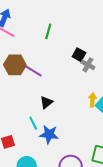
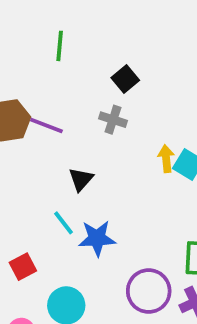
black square: (79, 55) -> (125, 79), turned 32
gray cross: (88, 65) -> (113, 120), moved

